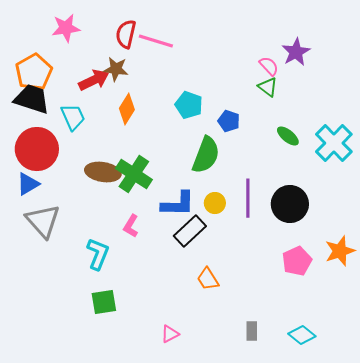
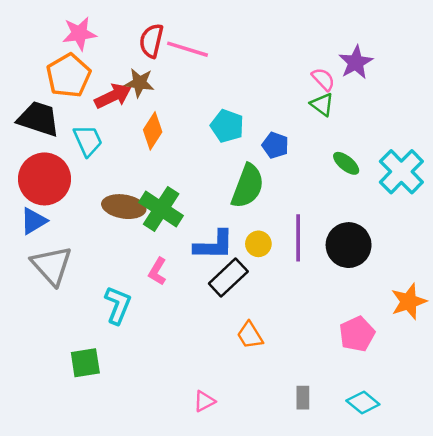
orange pentagon: (34, 72) -> (69, 76), moved
pink pentagon: (297, 261) -> (357, 334), moved
green square: (104, 302) -> (85, 363), moved

